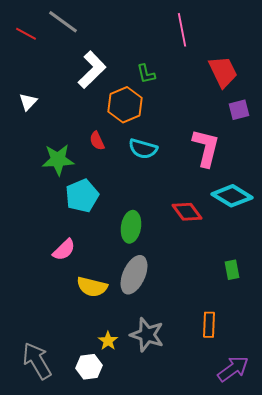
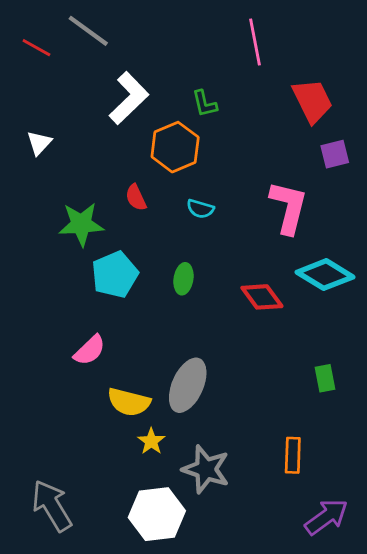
cyan semicircle: (143, 149) -> (200, 209), size x0.7
green ellipse: (131, 227) -> (184, 279), moved, size x0.7
yellow star: (108, 341) -> (151, 441), moved
white hexagon: (89, 367) -> (157, 514), moved, size x1.5

